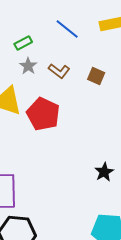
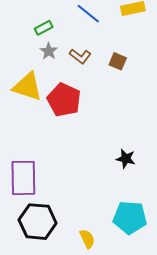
black star: (104, 172) -> (126, 159), turned -30

